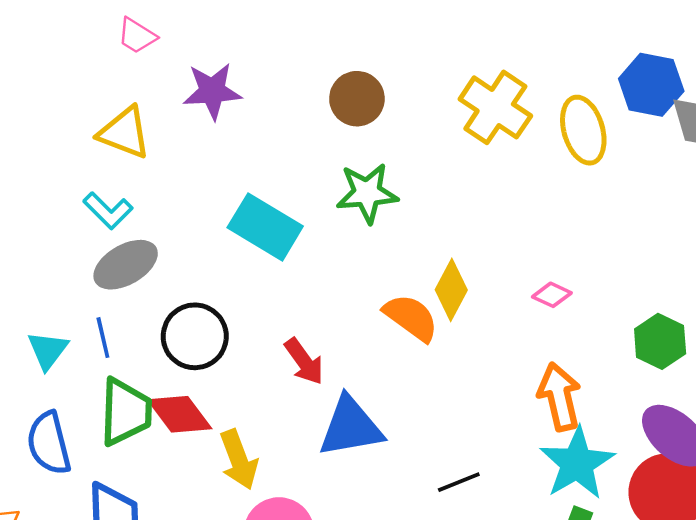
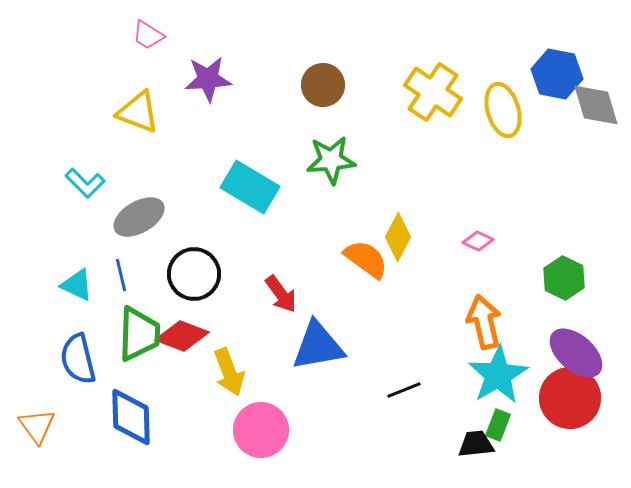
cyan L-shape: (108, 211) -> (85, 183), moved
cyan triangle: (48, 350) -> (77, 285), turned -42
red diamond: (180, 414) -> (182, 336), turned -32

